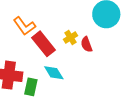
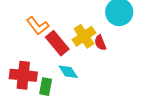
yellow cross: (70, 38) -> (84, 36), size x1.6

